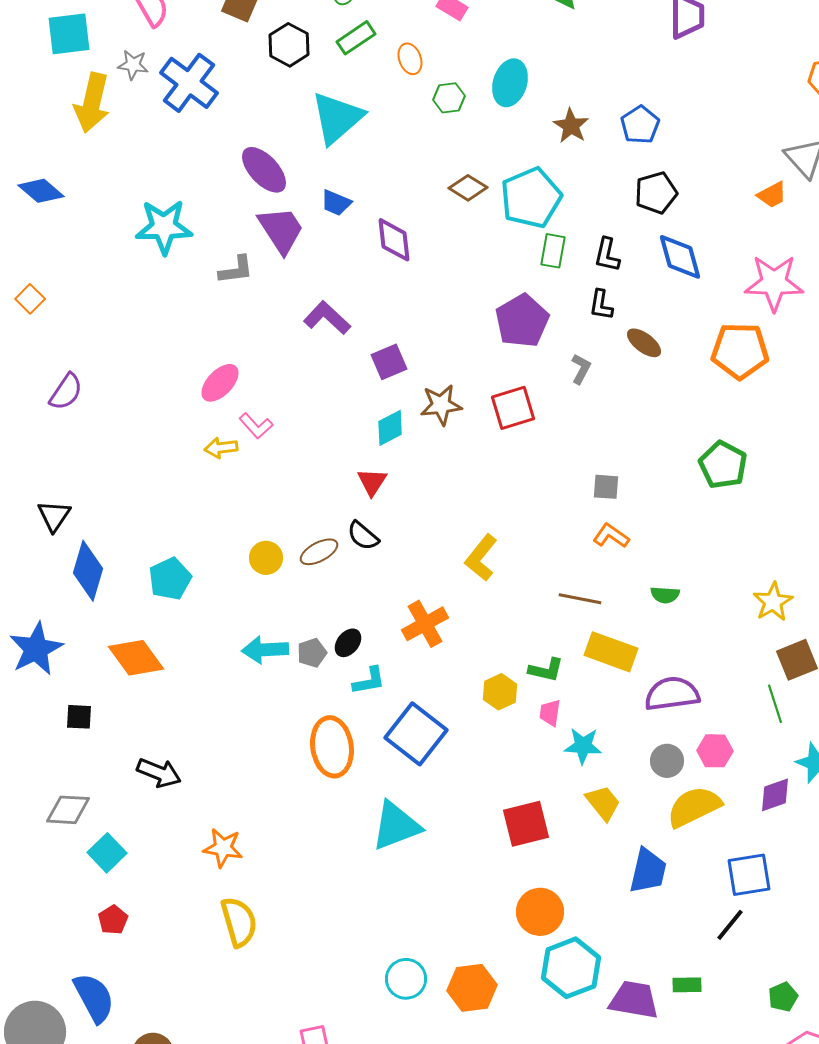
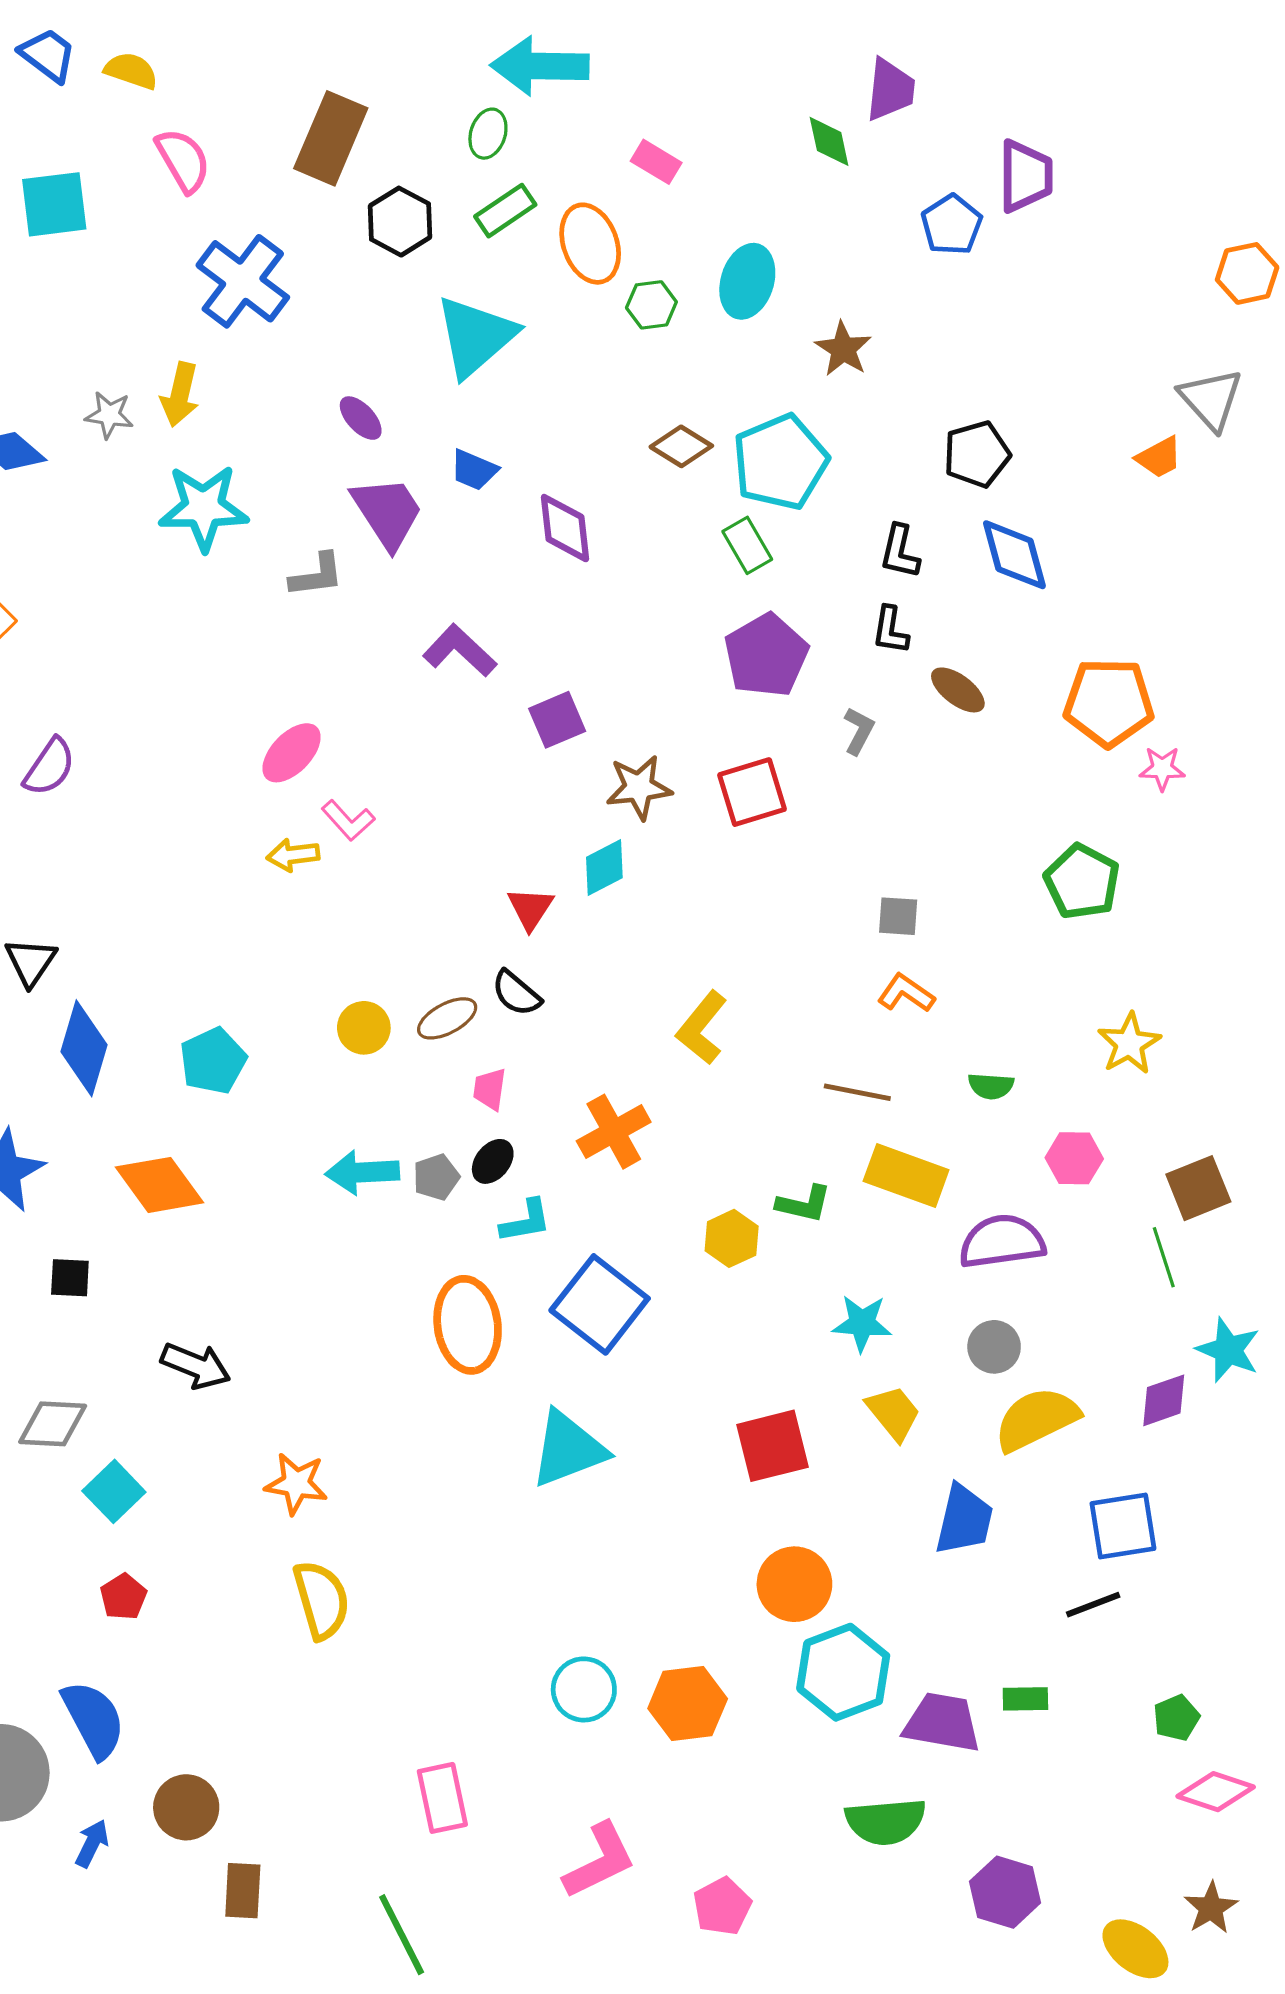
orange ellipse: (410, 59) -> (590, 244), size x1.6
gray star: (133, 65) -> (109, 415), moved
yellow arrow: (92, 103) -> (180, 394), moved, size x0.7
blue pentagon: (640, 125) -> (952, 225), moved
purple ellipse: (264, 170) -> (361, 418), size x0.6
green rectangle: (553, 251) -> (747, 545), moved, turned -40
pink star: (774, 283) -> (1162, 769), moved, size x0.5
cyan diamond: (390, 428) -> (604, 868), moved
yellow star: (773, 602) -> (1129, 1044), moved
pink trapezoid: (550, 713) -> (490, 1089), moved
pink hexagon: (715, 751) -> (1074, 1158), moved
black line: (730, 925) -> (1093, 1605), turned 30

